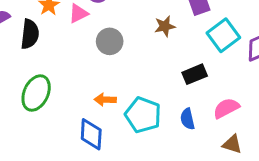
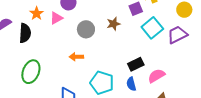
gray circle: (110, 41) -> (86, 29), moved
black rectangle: (195, 74) -> (136, 64), moved
orange arrow: (105, 100) -> (76, 57), moved

